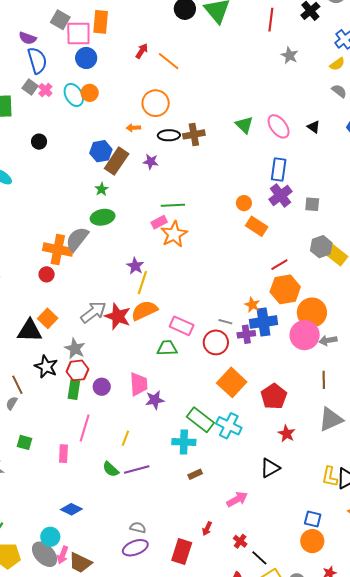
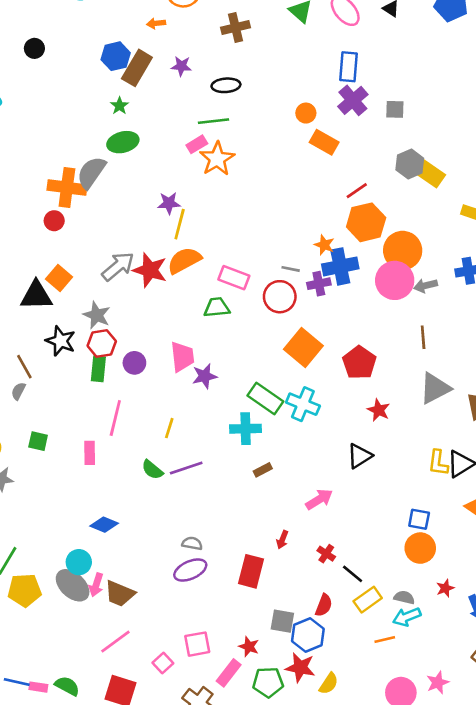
black ellipse: (169, 135) -> (226, 85), moved
purple star: (135, 266) -> (169, 203), turned -30

